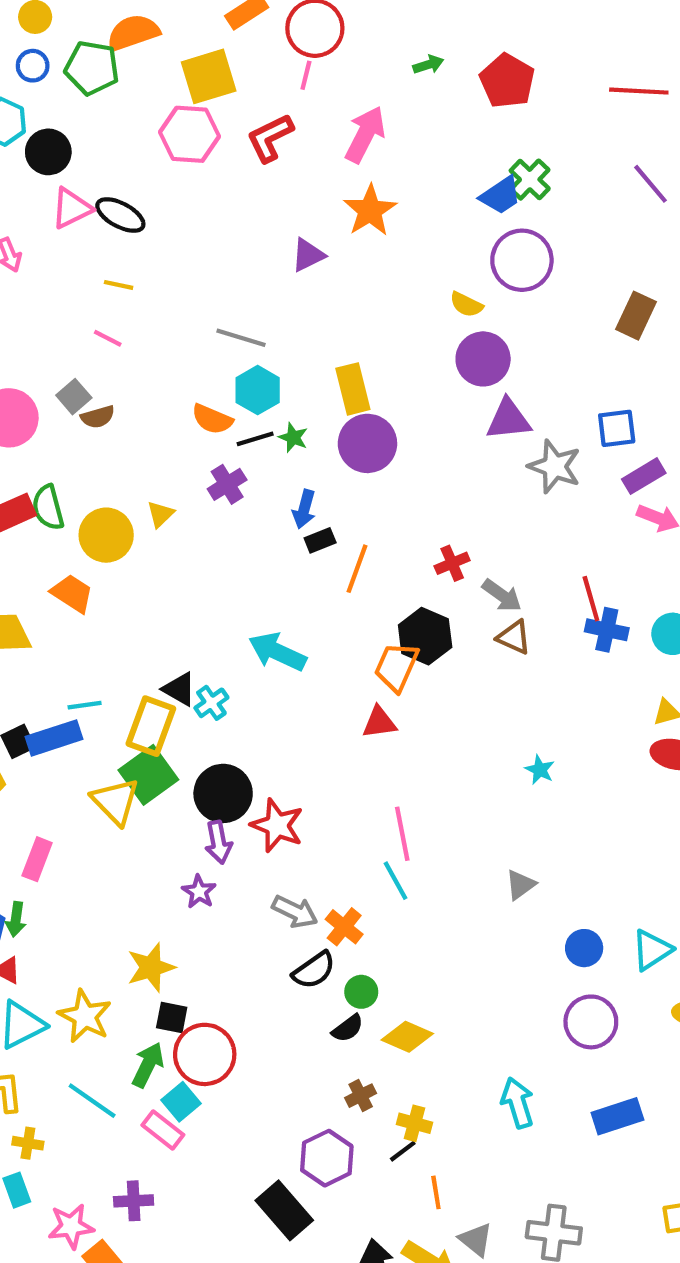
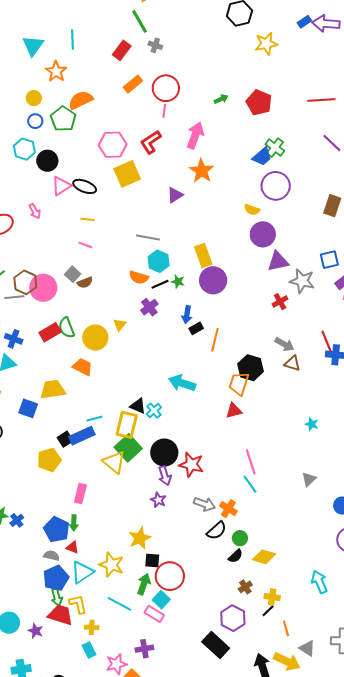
green pentagon: (92, 68) -> (63, 119), turned 30
yellow square: (209, 76) -> (127, 174), moved
red cross: (452, 563) -> (280, 302), moved

